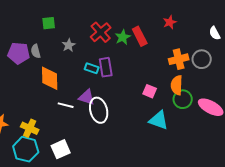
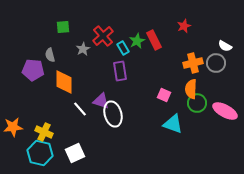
red cross: (101, 32) -> (103, 36), moved
white semicircle: (215, 33) -> (225, 46), moved, turned -32
purple pentagon: (19, 53) -> (33, 70), moved
cyan rectangle: (92, 68) -> (123, 48), moved, turned 40
white line: (66, 105) -> (80, 109), turned 35

